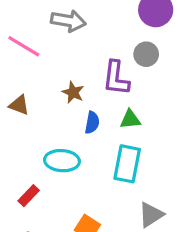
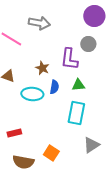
cyan ellipse: (62, 161) -> (32, 94), moved
red rectangle: (29, 196) -> (14, 133), turned 32

